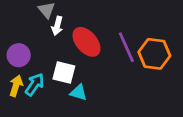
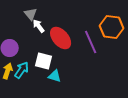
white arrow: (57, 26) -> (39, 26), turned 128
orange hexagon: (154, 54) -> (112, 27), moved

